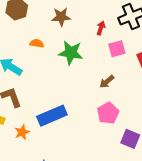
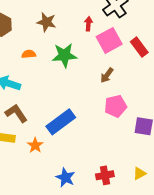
brown star: (61, 17) -> (46, 22), turned 30
pink square: (117, 49) -> (109, 40), size x1.4
pink pentagon: (108, 113) -> (116, 106), turned 30

